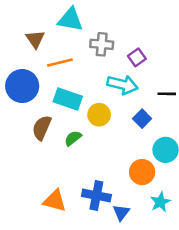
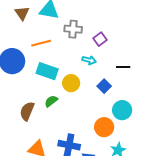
brown triangle: (35, 39) -> (22, 13), moved
cyan arrow: (123, 85) -> (89, 60), size x0.6
brown semicircle: (42, 128) -> (27, 111), moved

